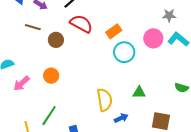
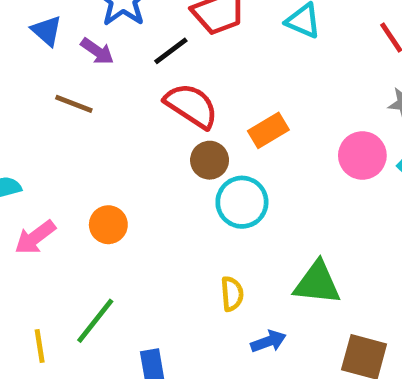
brown circle: (56, 40) -> (210, 160), moved
cyan circle: (124, 52) -> (242, 202), moved
green triangle: (139, 92) -> (317, 283), size x1.5
yellow semicircle: (104, 100) -> (232, 294), size x0.6

